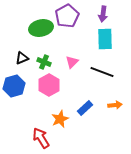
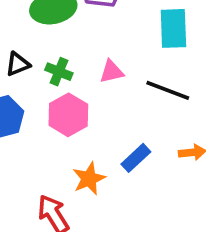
pink triangle: (72, 62) -> (111, 72), turned 32

